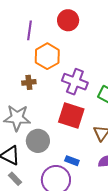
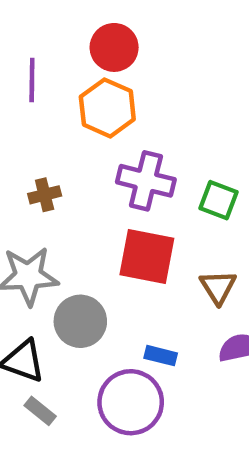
orange hexagon: (47, 56) -> (107, 108), moved

